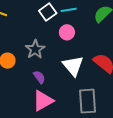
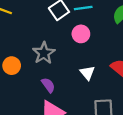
white triangle: (73, 66) -> (87, 73), size x0.6

